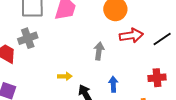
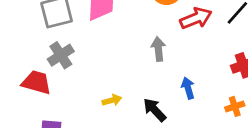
yellow arrow: (65, 76) -> (112, 100), moved

